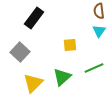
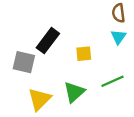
black rectangle: (34, 18) -> (48, 41), moved
gray square: (20, 52) -> (24, 62), turned -30

